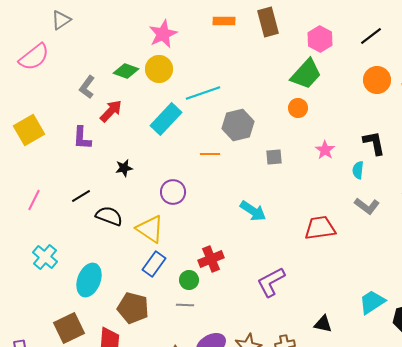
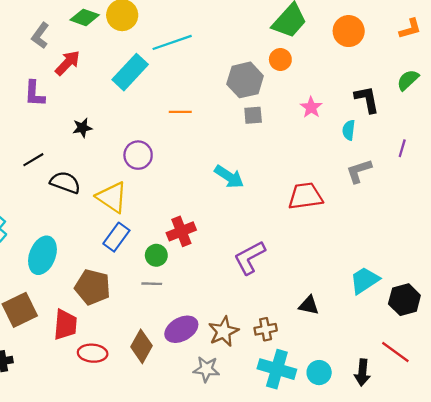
orange circle: (377, 80) -> (349, 31), moved
gray hexagon: (238, 125) -> (245, 80), moved
gray L-shape: (367, 206) -> (359, 171), turned 125

